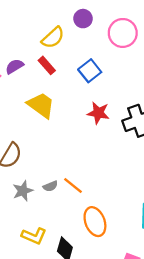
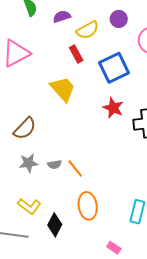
purple semicircle: (14, 66) -> (62, 16), moved
blue square: (90, 71) -> (114, 68), size x1.4

